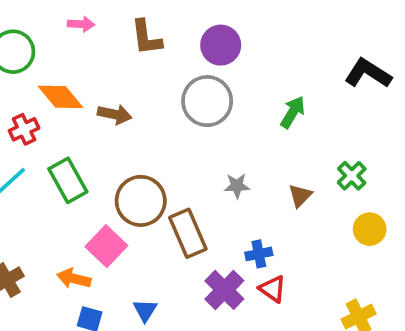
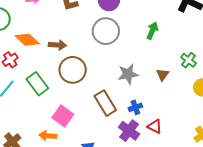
gray star: (237, 186) -> (128, 74), size x1.5
brown circle: (141, 201) -> (73, 70), moved
blue cross: (259, 254) -> (135, 107), moved

